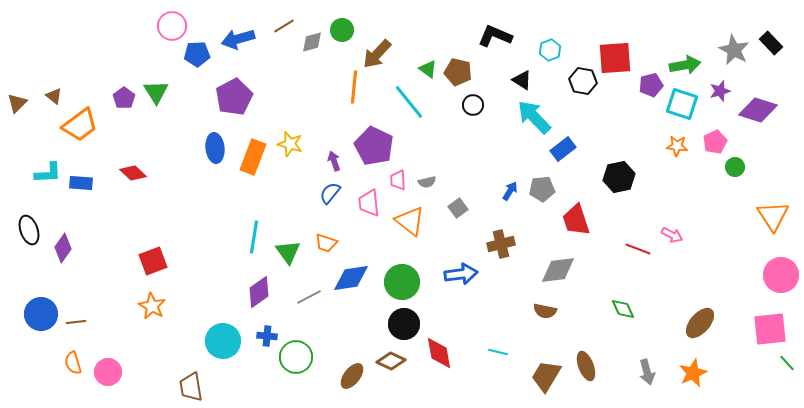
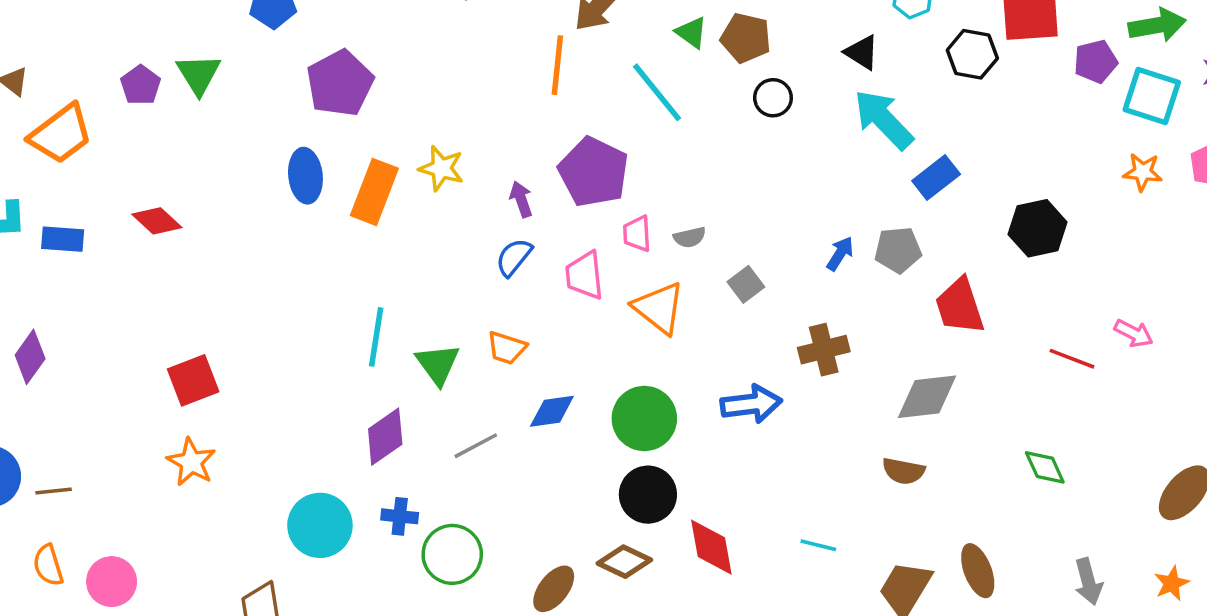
blue diamond: (351, 278) -> (552, 411), size x0.7
orange star: (693, 373) -> (1172, 583), size x0.7

